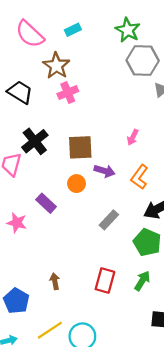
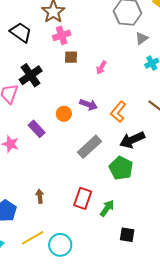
pink arrow: (133, 137) -> (101, 67), moved
brown square: (80, 147) -> (71, 57), moved, size x0.6
gray rectangle: (109, 220) -> (89, 147), size x1.4
green arrow: (142, 281) -> (107, 208), moved

